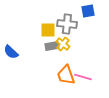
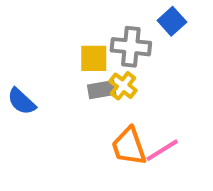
blue square: (88, 11) -> (172, 21), turned -32
pink line: (83, 77) -> (162, 150), turned -48

